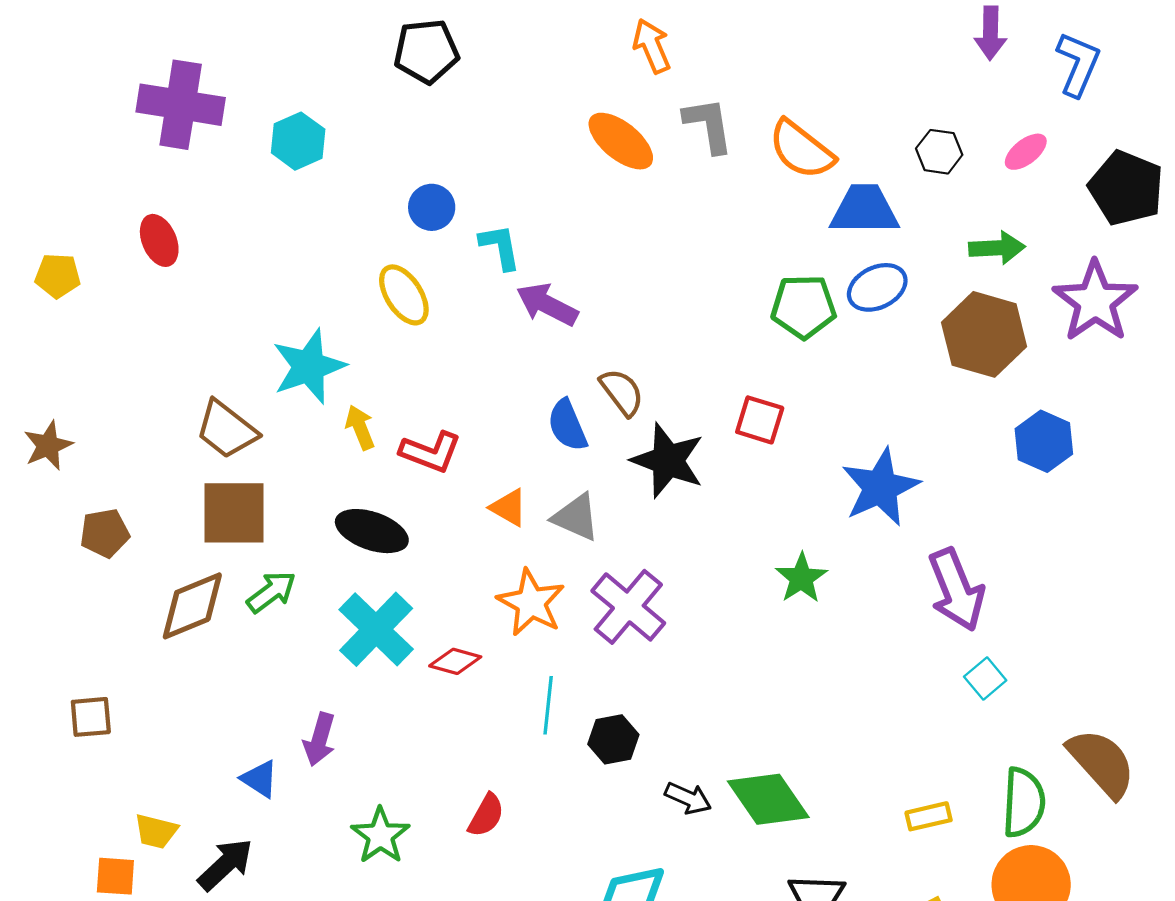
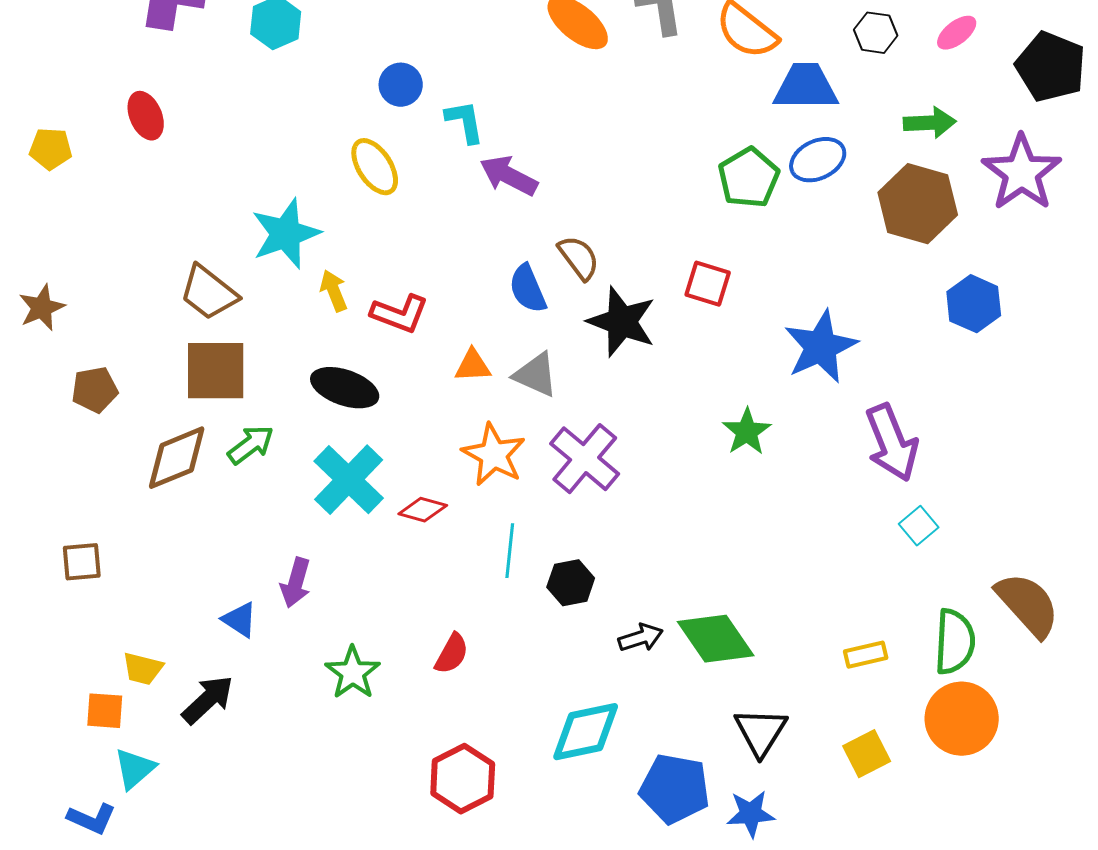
green pentagon: (804, 307) -> (749, 178), turned -30
orange triangle: (509, 508) -> (473, 366), turned -33
black arrow: (688, 798) -> (641, 638), turned -42

